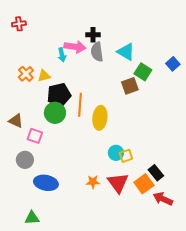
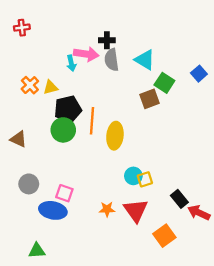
pink square: (35, 136) -> (64, 193), moved
orange square: (144, 184) -> (164, 236), moved
red arrow: (163, 199) -> (199, 213), moved

